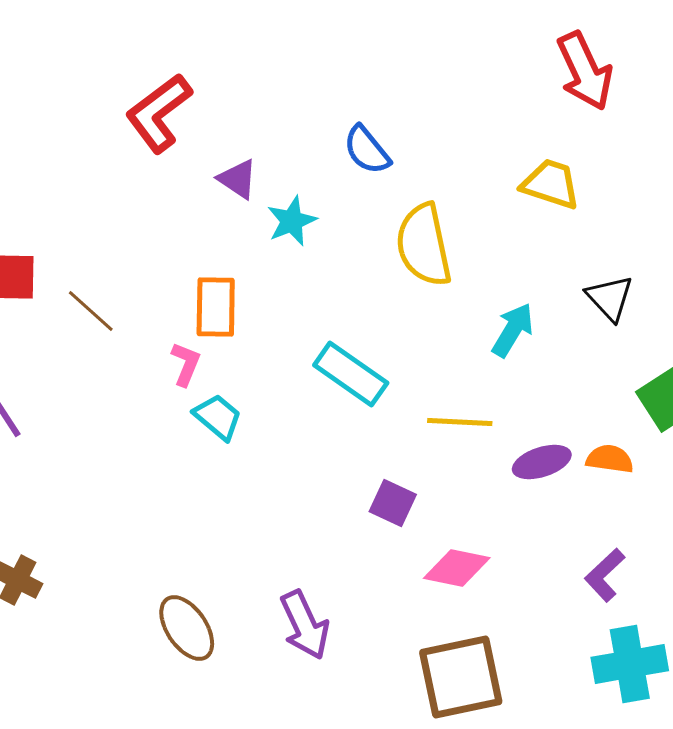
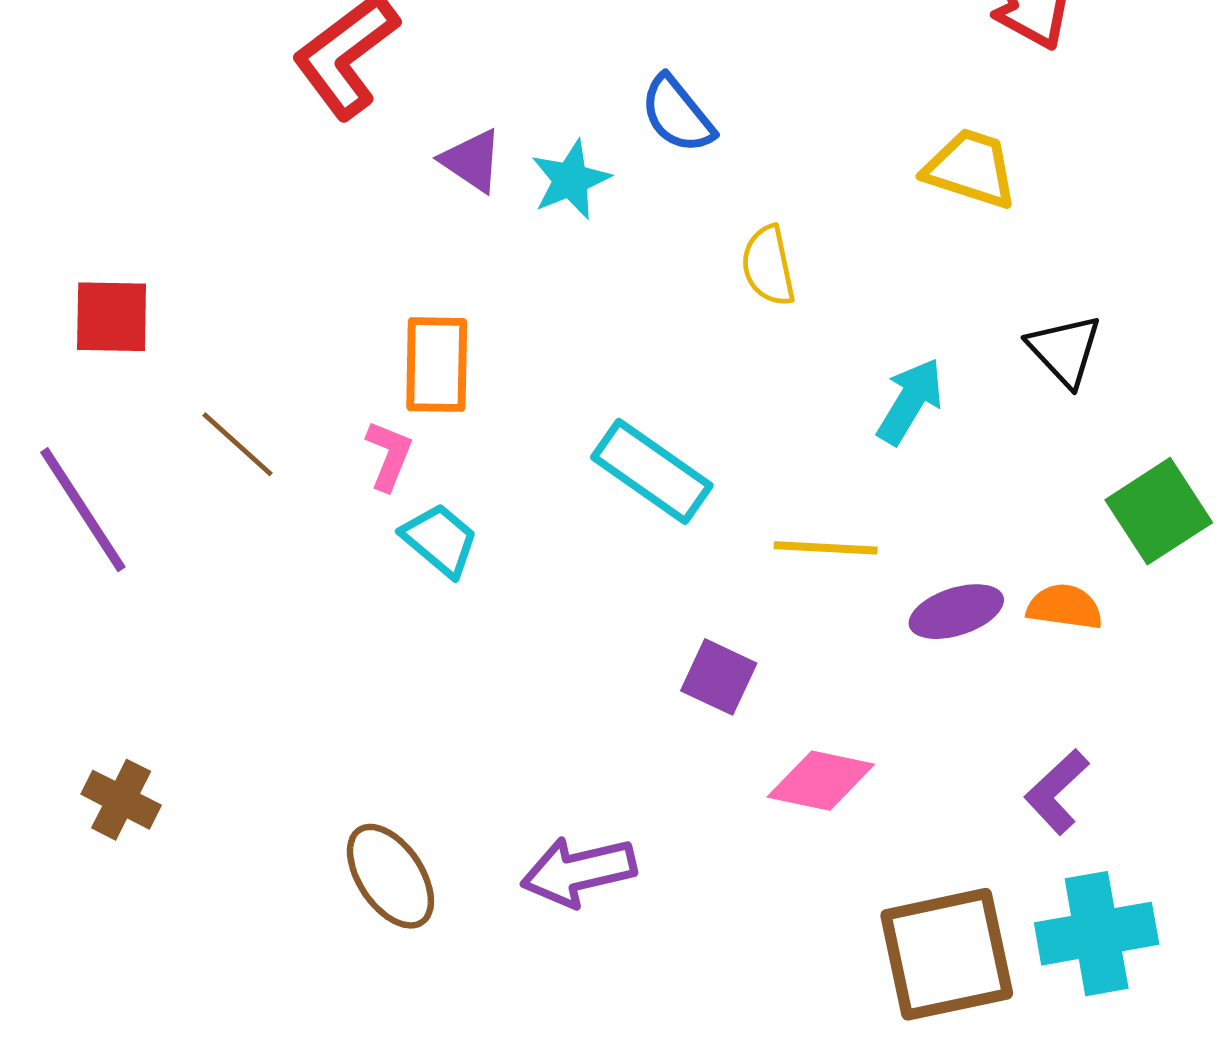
cyan star: (292, 221) -> (571, 180), moved
yellow semicircle: (424, 245) -> (768, 266), size x0.6
brown line: (91, 311) -> (237, 444), moved
purple arrow: (305, 625) -> (579, 871), turned 102
brown square: (461, 677) -> (947, 954), moved

